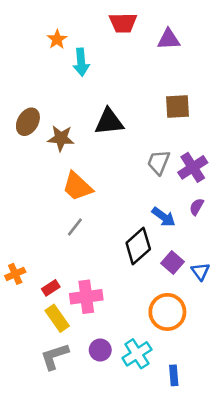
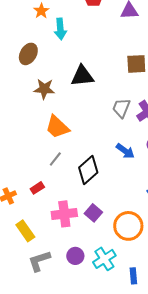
brown ellipse: (28, 122) -> (28, 54), moved
black diamond: (138, 246) -> (88, 170), moved
purple square: (172, 263) -> (93, 213), moved
red rectangle: (51, 288) -> (37, 188), moved
yellow rectangle: (57, 318) -> (25, 231), moved

